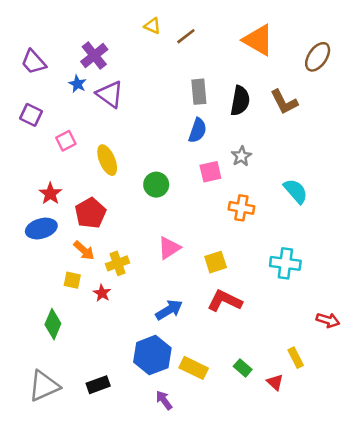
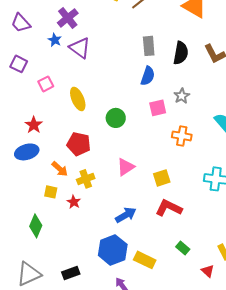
red pentagon: (90, 213) -> (79, 144), moved, turned -30
green rectangle: (243, 368) -> (183, 248), moved

